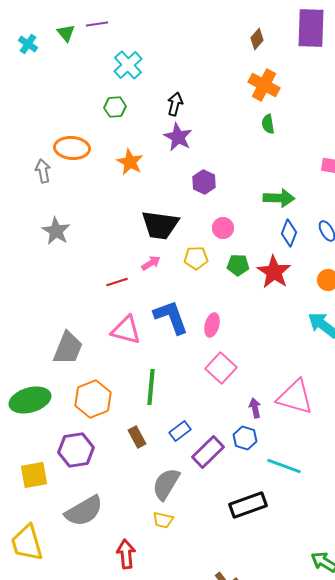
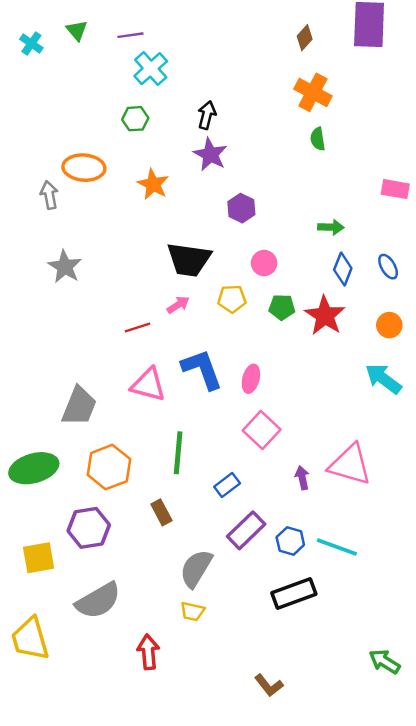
purple line: (97, 24) -> (130, 35), moved
green arrow: (279, 198) -> (331, 227), size x0.7
blue rectangle: (180, 431) -> (227, 485), moved
blue hexagon: (245, 438) -> (290, 541), moved

